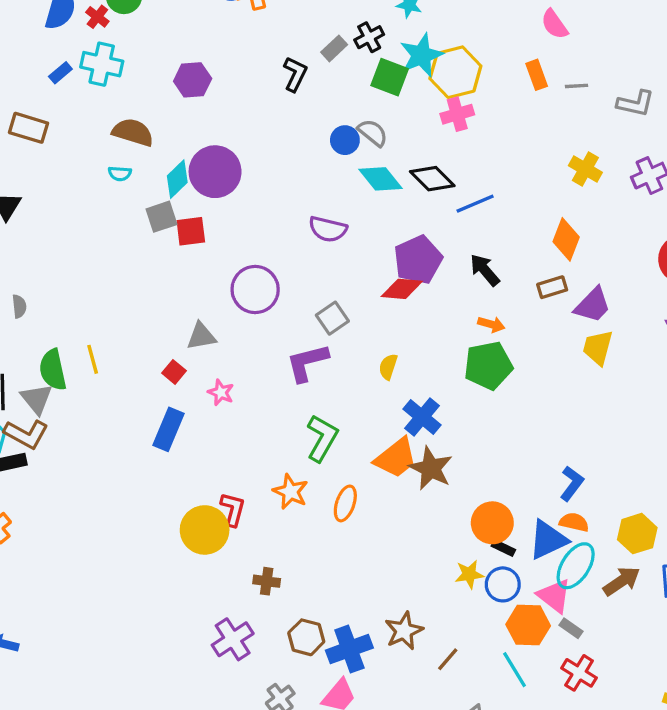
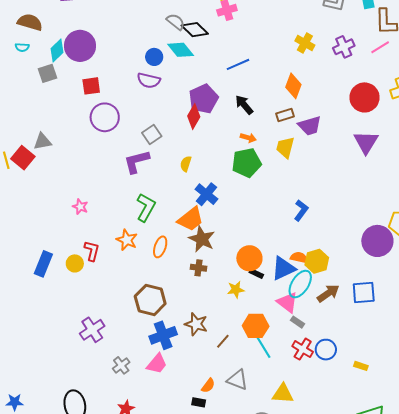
blue circle: (345, 140) -> (154, 57), moved
black diamond: (432, 179) -> (195, 30), moved
red square: (191, 231) -> (91, 86), moved
red diamond: (402, 289) -> (194, 116), turned -65
purple trapezoid: (593, 305) -> (310, 126), turned 30
gray triangle: (201, 336) -> (42, 141), moved
yellow trapezoid: (598, 348) -> (285, 147), moved
red square: (174, 372) -> (23, 158), moved, size x1.6
pink star: (221, 392) -> (80, 207), moved
blue rectangle: (168, 429) -> (43, 264), moved
brown star: (431, 468) -> (202, 239), moved
blue L-shape: (572, 483) -> (301, 210), moved
yellow circle: (205, 530) -> (75, 263), size x0.6
yellow hexagon: (637, 534) -> (317, 261), moved
brown cross: (267, 581) -> (198, 268), moved
blue circle: (503, 584) -> (326, 350), moved
orange hexagon: (528, 625) -> (256, 326), moved
brown star: (404, 631) -> (196, 324), turned -30
brown hexagon: (306, 637) -> (150, 300), moved, size x1.4

